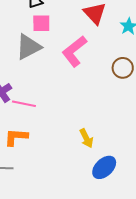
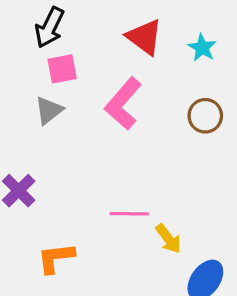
gray triangle: (29, 47) -> (49, 110), size x0.7
pink line: (24, 104) -> (129, 214), moved

